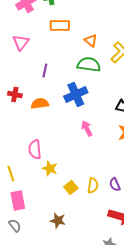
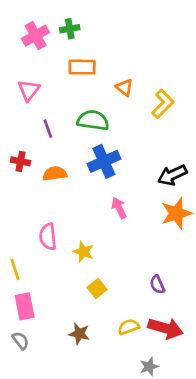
green semicircle: (89, 64) -> (93, 120), moved
purple line: (45, 70) -> (48, 129), moved, turned -32
yellow star: (50, 168) -> (83, 252), moved
yellow semicircle: (93, 185) -> (129, 327), moved, turned -119

